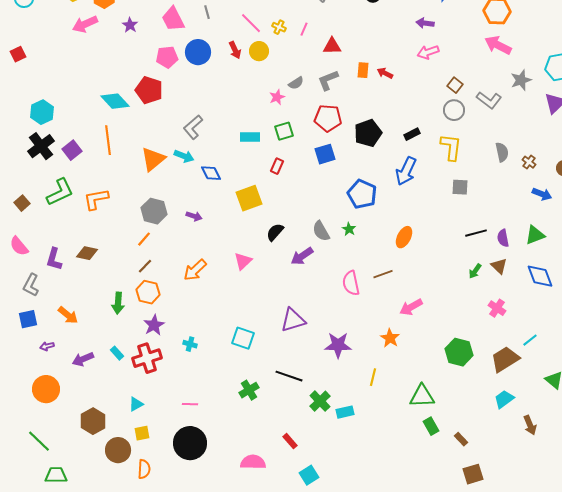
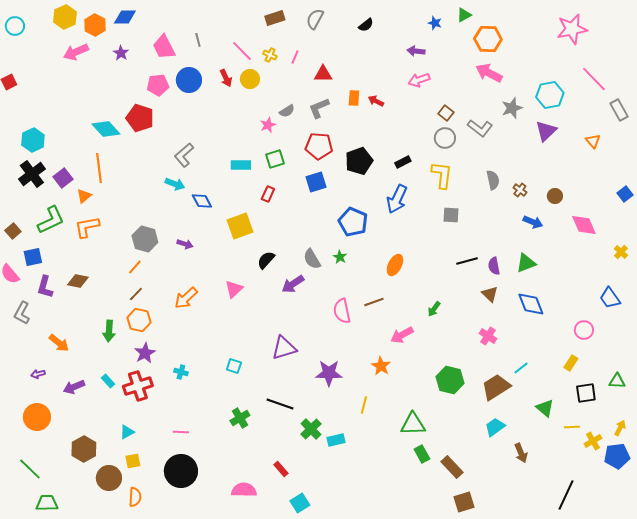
orange triangle: (153, 159) -> (84, 196), moved, size x0.6
green arrow: (475, 271) -> (434, 309), moved
blue square: (28, 319) -> (33, 257), moved
cyan square: (243, 338) -> (234, 366), size x0.7
brown rectangle: (461, 439) -> (452, 467), size x1.6

